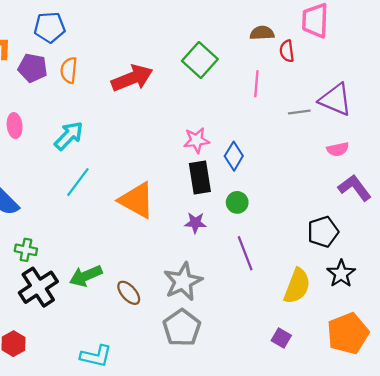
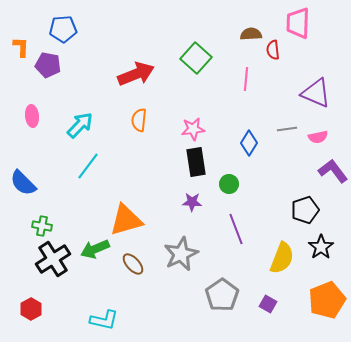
orange semicircle: (69, 70) -> (139, 120), moved
gray line: (299, 112) -> (287, 129), moved
blue diamond: (234, 156) -> (249, 143), moved
orange triangle: (137, 200) -> (126, 220), moved, turned -45
gray pentagon: (182, 328) -> (222, 295), moved

